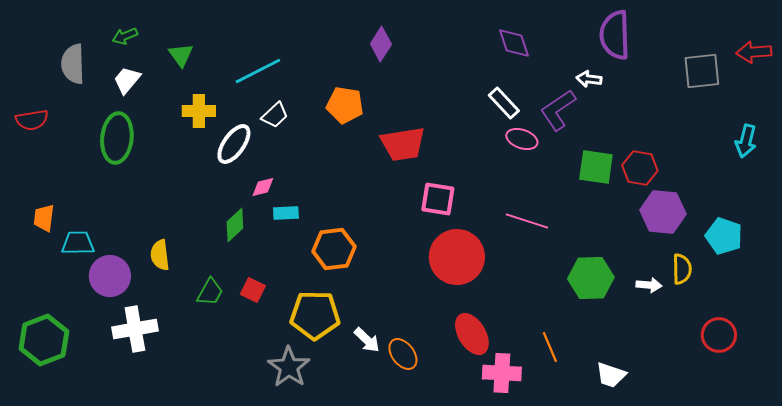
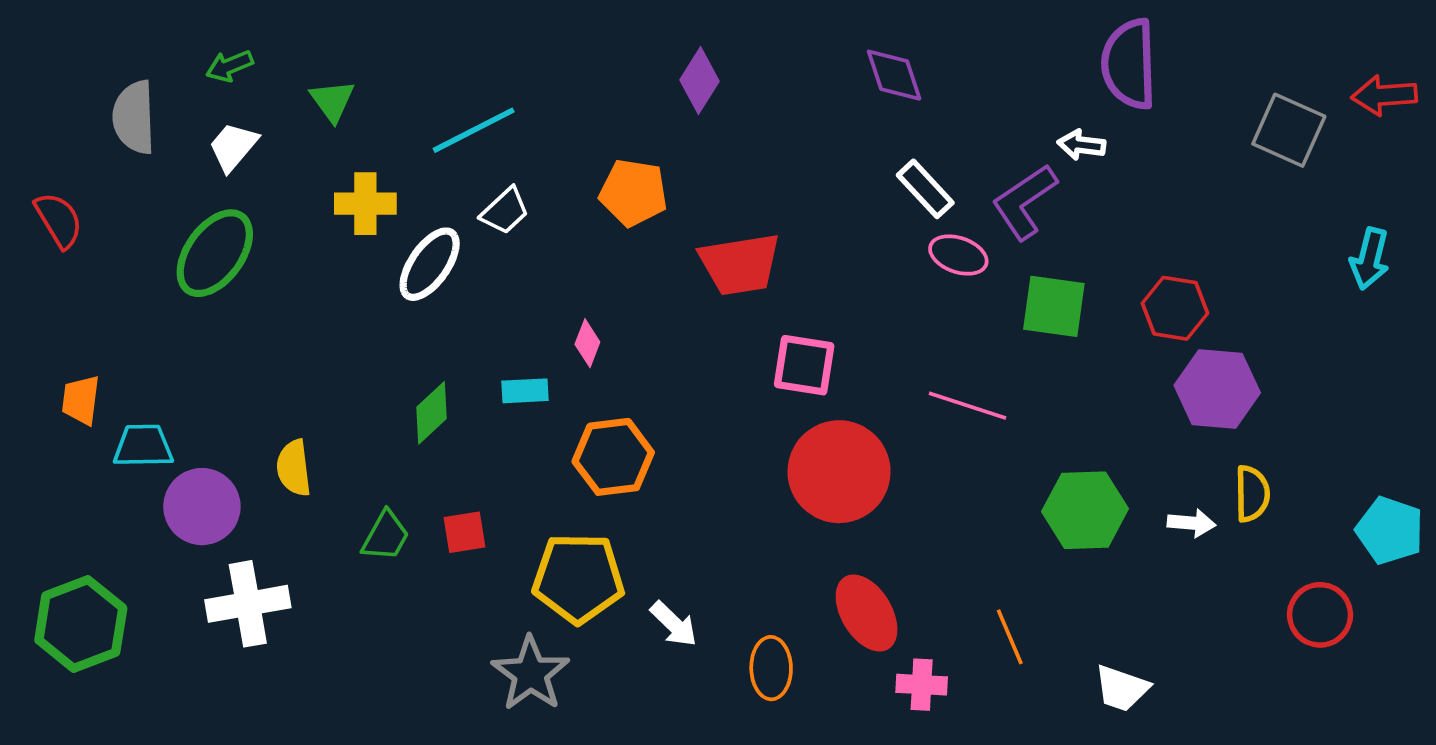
purple diamond: (514, 43) -> (894, 75), moved
gray square: (702, 71) -> (1289, 130), turned 30
red semicircle: (32, 120) -> (59, 220), turned -112
green ellipse: (117, 138) -> (215, 253), turned 30
green square: (596, 167) -> (1054, 306), moved
pink diamond: (263, 187) -> (587, 343), moved, turned -55
cyan pentagon: (724, 236) -> (1390, 530), moved
red square: (253, 290) -> (464, 532), turned -35
orange ellipse: (403, 354) -> (771, 668), moved, turned 36
pink cross: (502, 373) -> (922, 685), size x0.7

